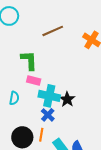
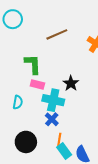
black star: (67, 99) -> (71, 83), moved
orange line: (41, 135) -> (59, 140), moved

